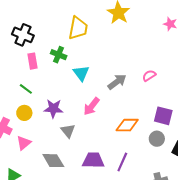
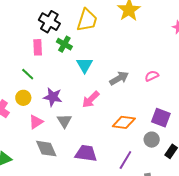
black cross: (23, 35) -> (49, 22), moved
pink triangle: (24, 143) -> (36, 122), moved
purple line: (122, 162) -> (125, 160), moved

